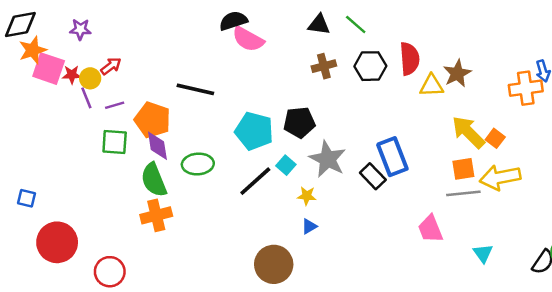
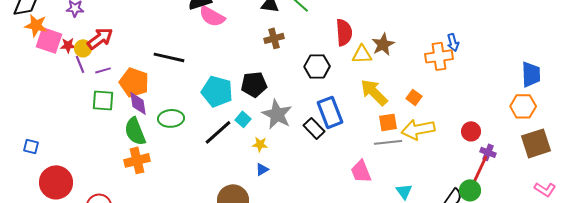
orange star: (33, 50) -> (36, 25), turned 30
red arrow: (111, 66) -> (100, 38), size x1.5
black hexagon: (370, 66) -> (317, 66), moved
yellow arrow: (468, 132) -> (374, 92), moved

